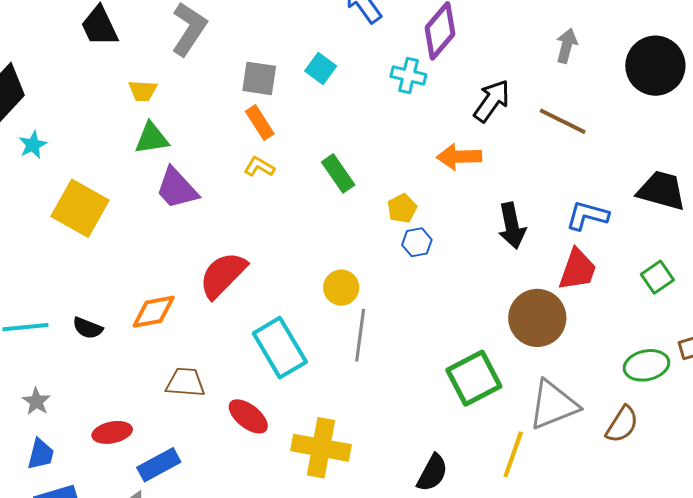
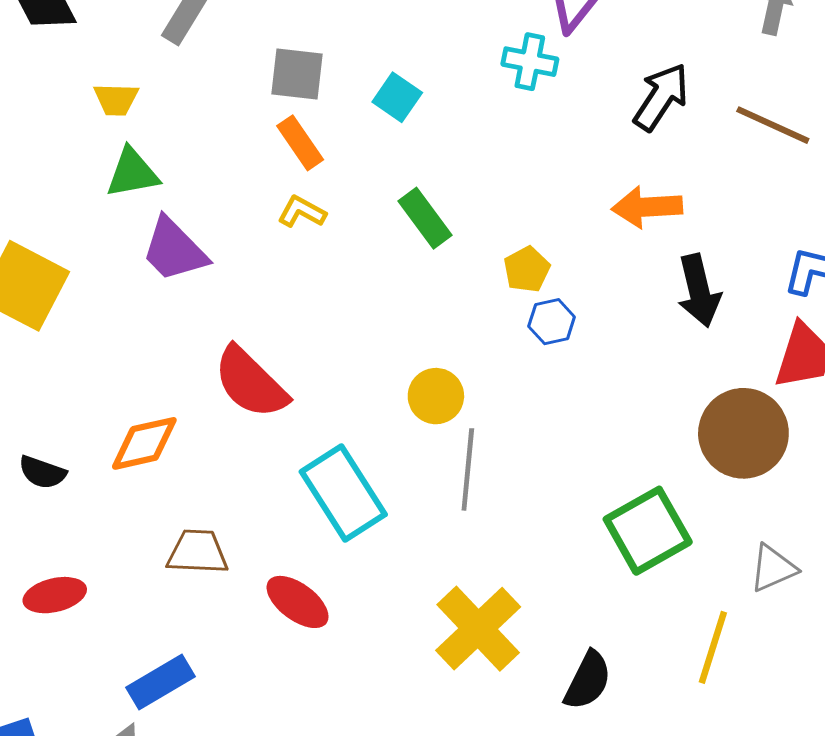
cyan square: (321, 69) -> (397, 97), moved
orange arrow: (459, 157) -> (647, 207), moved
red semicircle: (223, 275) -> (251, 383), turned -88
gray triangle: (553, 405) -> (773, 568), size x0.6
red ellipse: (112, 432) -> (55, 595), moved
yellow cross: (321, 448) -> (478, 629), moved, turned 38

